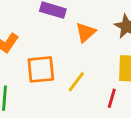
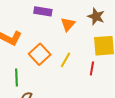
orange square: (41, 69) -> (40, 54), turned -30

